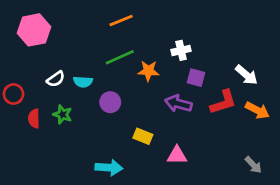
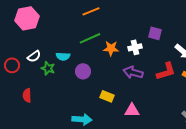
white cross: (181, 50) -> (135, 47), moved
purple square: (196, 78) -> (155, 33), moved
white semicircle: (56, 79) -> (34, 56), moved
green star: (63, 114) -> (48, 68), moved
red semicircle: (34, 119) -> (27, 95), moved

